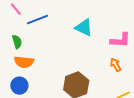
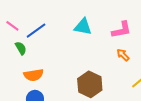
green semicircle: (17, 42) -> (21, 48), moved

